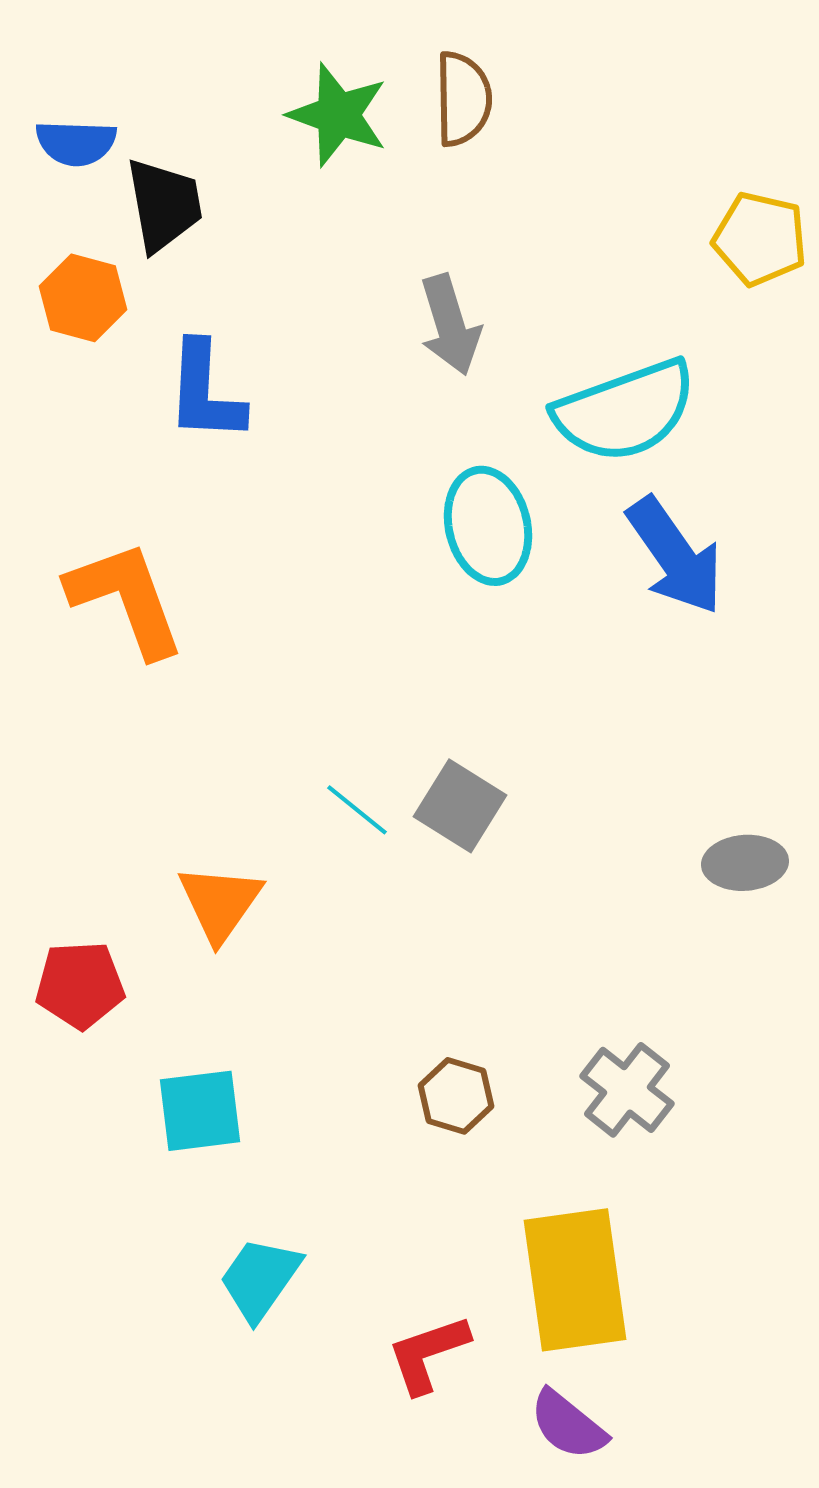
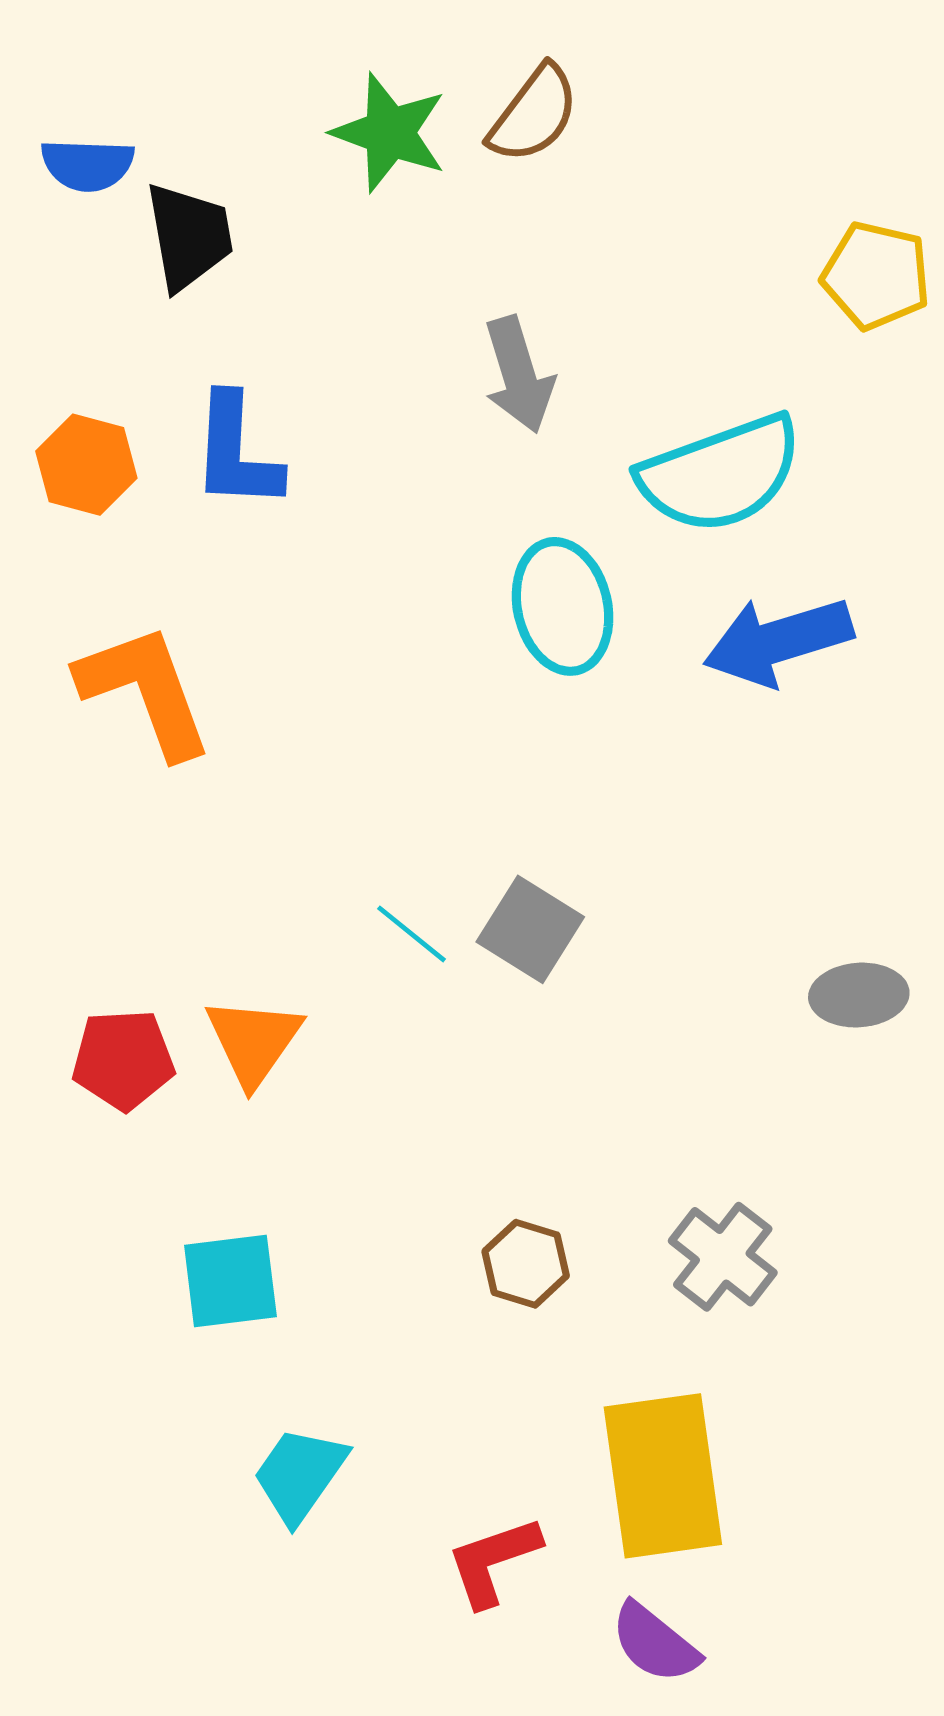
brown semicircle: (463, 99) -> (534, 114), turned 38
orange hexagon: (83, 298) -> (86, 465), moved
blue arrow: (675, 556) -> (778, 641), turned 108
red pentagon: (80, 985) -> (123, 1060), moved

